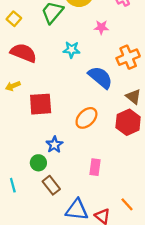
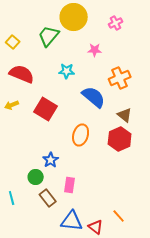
red square: (41, 104) -> (46, 109), moved, turned 35
orange ellipse: (86, 118) -> (81, 135), turned -30
pink rectangle: (95, 167) -> (70, 185), moved

